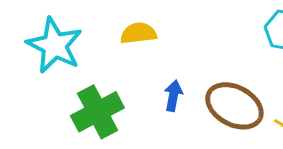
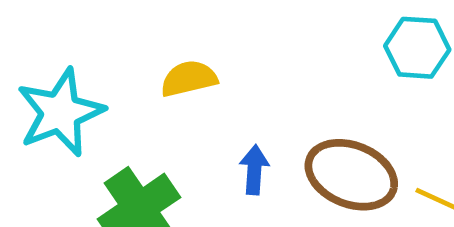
cyan star: (55, 45) -> (60, 112), turned 30

